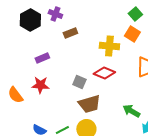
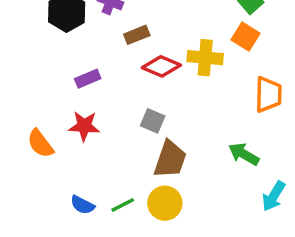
red diamond: (104, 73) -> (161, 66), moved
brown trapezoid: (89, 104) -> (170, 159), turned -55
green arrow: (131, 111) -> (244, 154), moved

